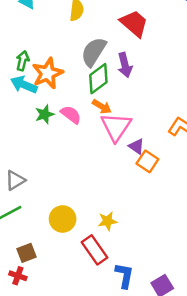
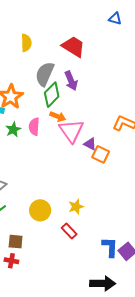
pink semicircle: (71, 115) -> (34, 127), turned -114
red rectangle: (94, 250) -> (69, 231), size x0.7
brown square: (26, 253) -> (16, 242), turned 35
blue L-shape: (124, 275) -> (110, 247), moved

